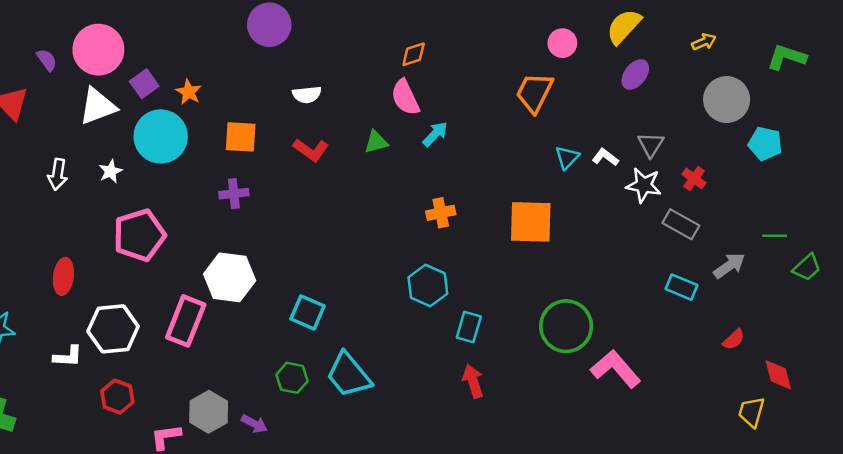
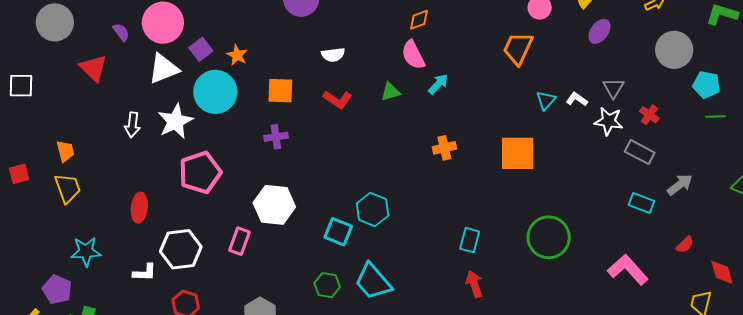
white star: (111, 171) -> (175, 121), size x1.8
green line: (775, 236) -> (716, 116), moved
cyan hexagon: (428, 286) -> (373, 209), moved
pink rectangle: (186, 321) -> (240, 241), size x0.7
pink L-shape: (616, 369) -> (628, 270), moved

